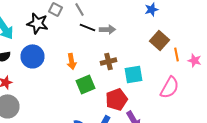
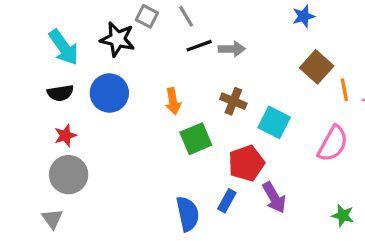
black line: (88, 27) -> (199, 46), turned -42
brown cross: (108, 61) -> (233, 101), turned 35
cyan square: (134, 74) -> (274, 122), turned 36

